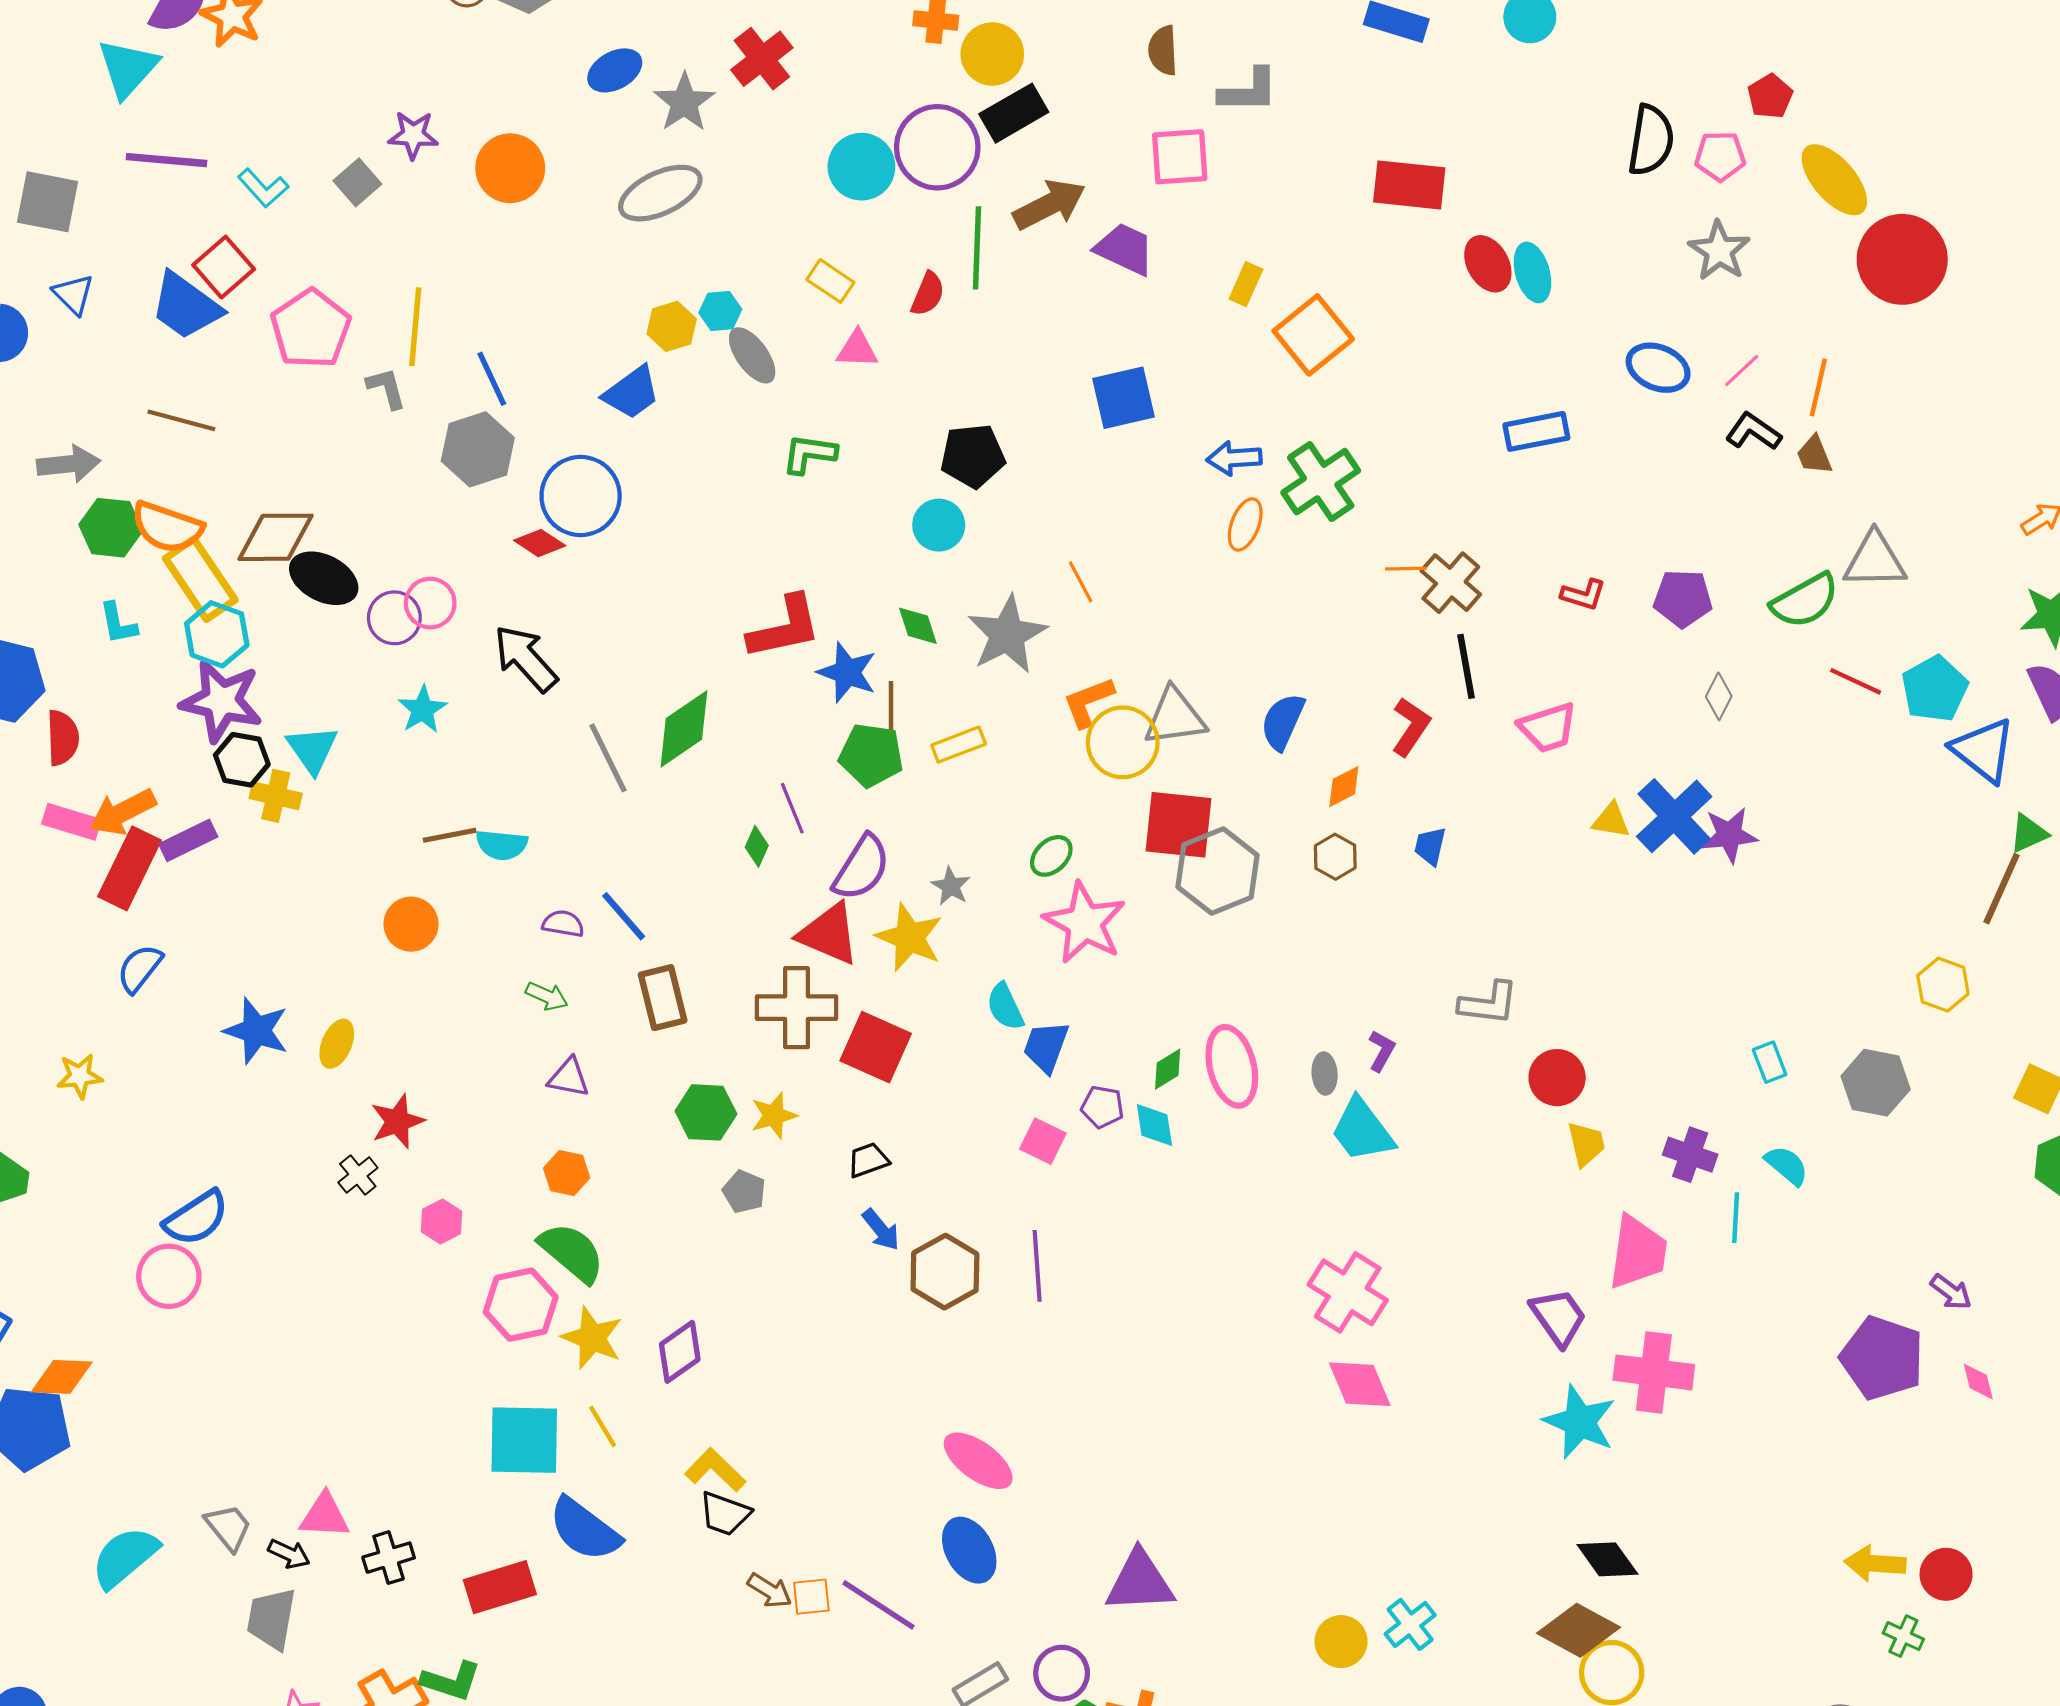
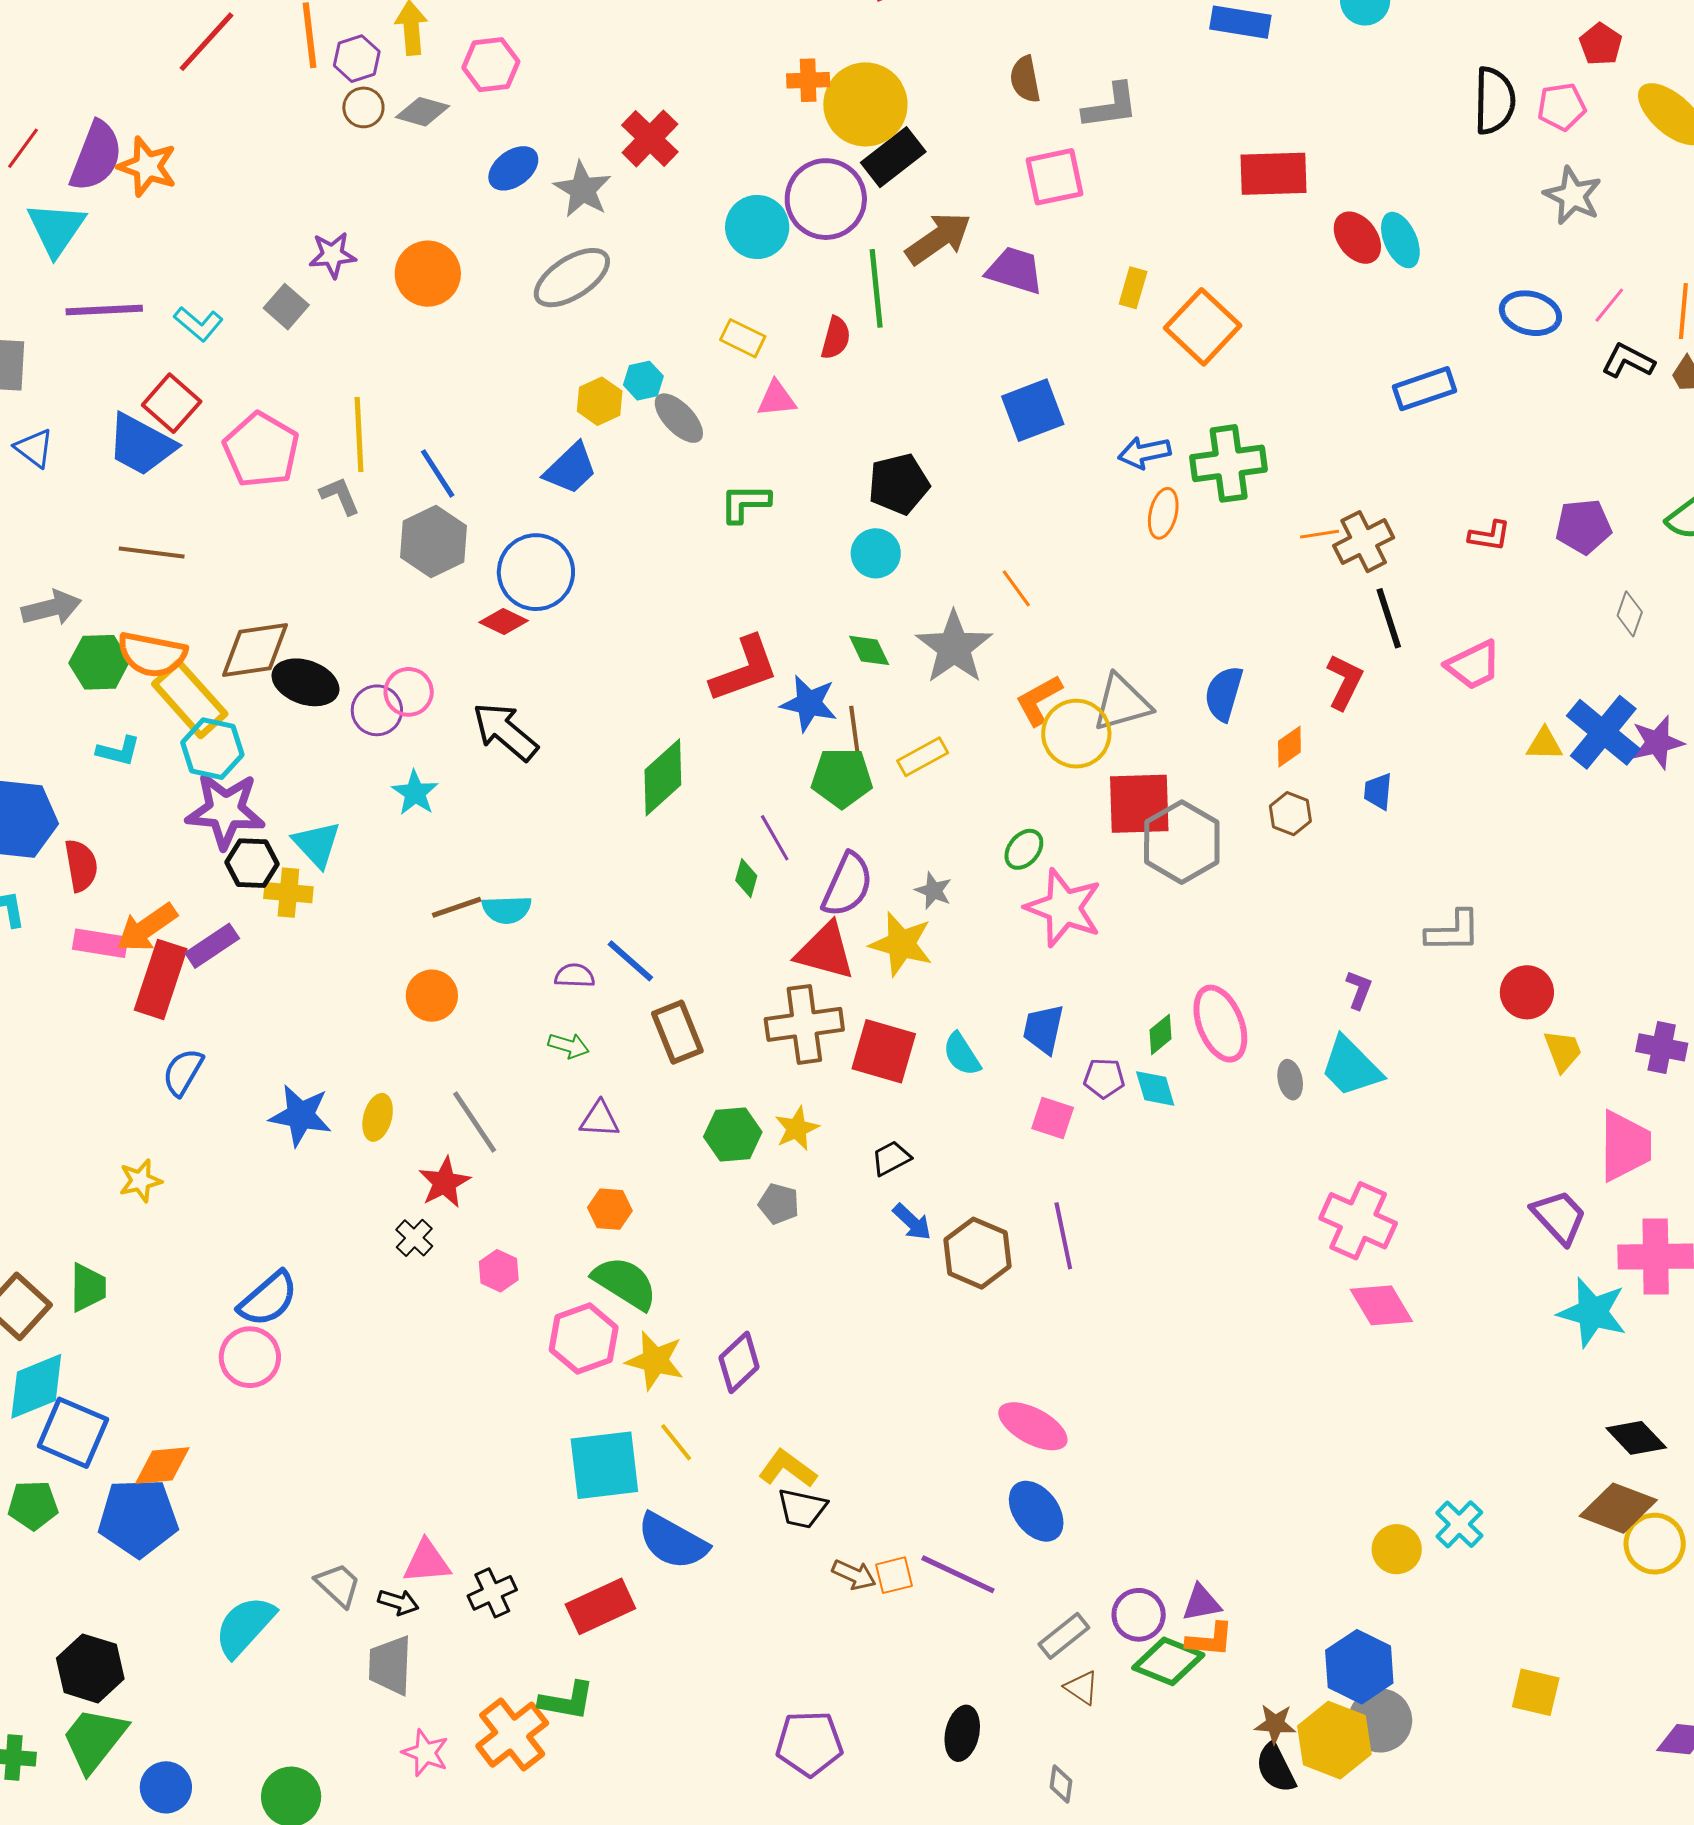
yellow circle: (992, 54) -> (865, 104), size x1.4
green cross: (1321, 482) -> (1229, 463), turned 34
brown cross: (1451, 583) -> (1364, 542), turned 30
cyan L-shape: (118, 623) -> (118, 751), turned -57
gray line: (608, 758) -> (475, 1122), moved
cyan semicircle: (1005, 1007) -> (962, 1054), moved
gray ellipse: (1325, 1074) -> (1290, 1080), moved
purple triangle: (1140, 1582) -> (1201, 1603), moved, size x0.6

